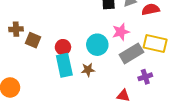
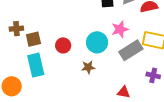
brown square: (33, 40) -> (33, 39), turned -35
cyan rectangle: (64, 65) -> (36, 65), moved
purple cross: (145, 77) -> (153, 75), moved, turned 32

